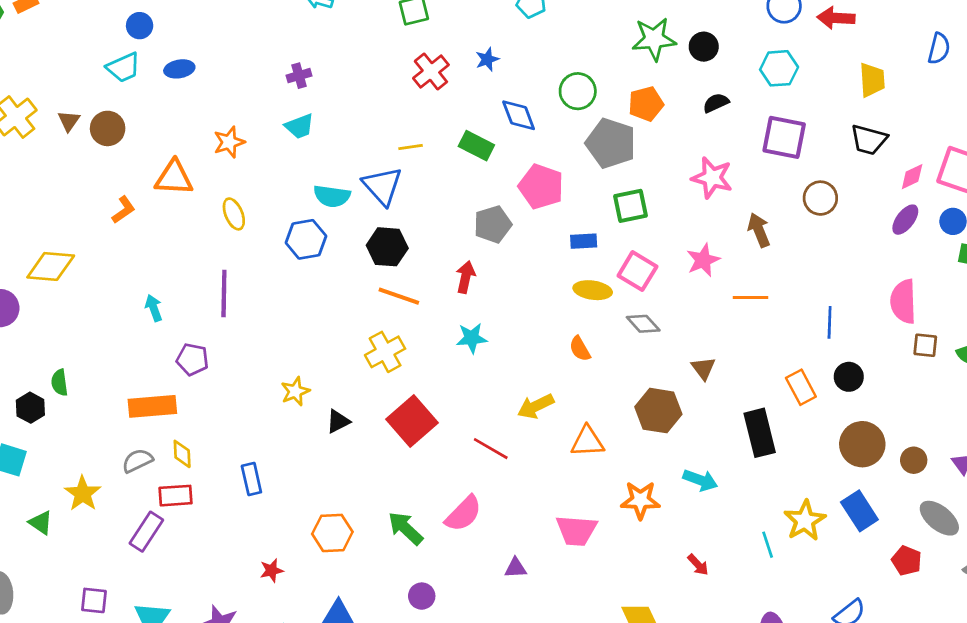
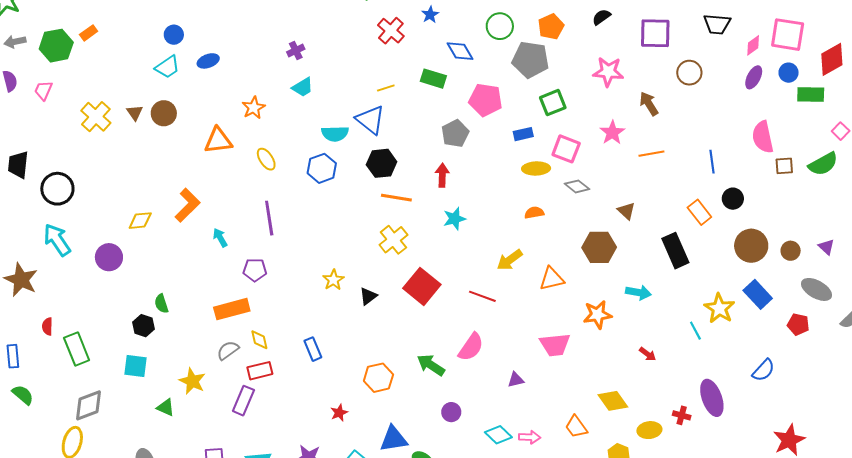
orange L-shape: (123, 210) -> (187, 205), moved, size x1.6
yellow diamond: (51, 266) -> (140, 221), size x0.7
orange semicircle: (580, 349) -> (534, 213), turned 120

